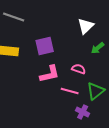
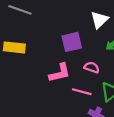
purple square: (45, 46) -> (72, 42), moved

